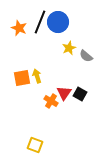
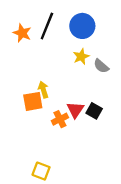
blue circle: (58, 22) -> (82, 26), moved
orange square: (22, 78) -> (33, 101), moved
orange cross: (51, 101) -> (60, 119), turned 32

